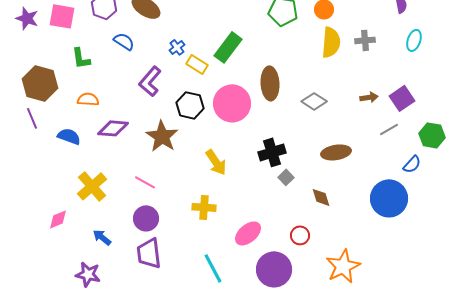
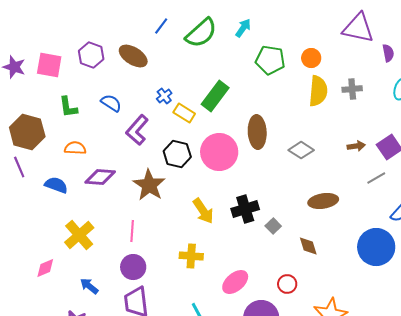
blue semicircle: (124, 41) -> (111, 103), moved
black cross: (272, 152) -> (245, 209), moved
pink line: (145, 182) -> (132, 231), turned 65

